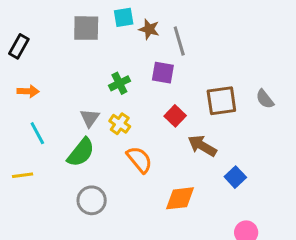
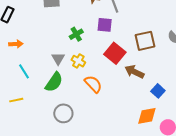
red square: (175, 116) -> (115, 53), size x1.5
orange diamond: (180, 198) -> (147, 116), moved

